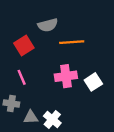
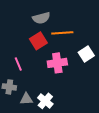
red square: (24, 46) -> (38, 41), moved
white square: (93, 82) -> (86, 54), moved

